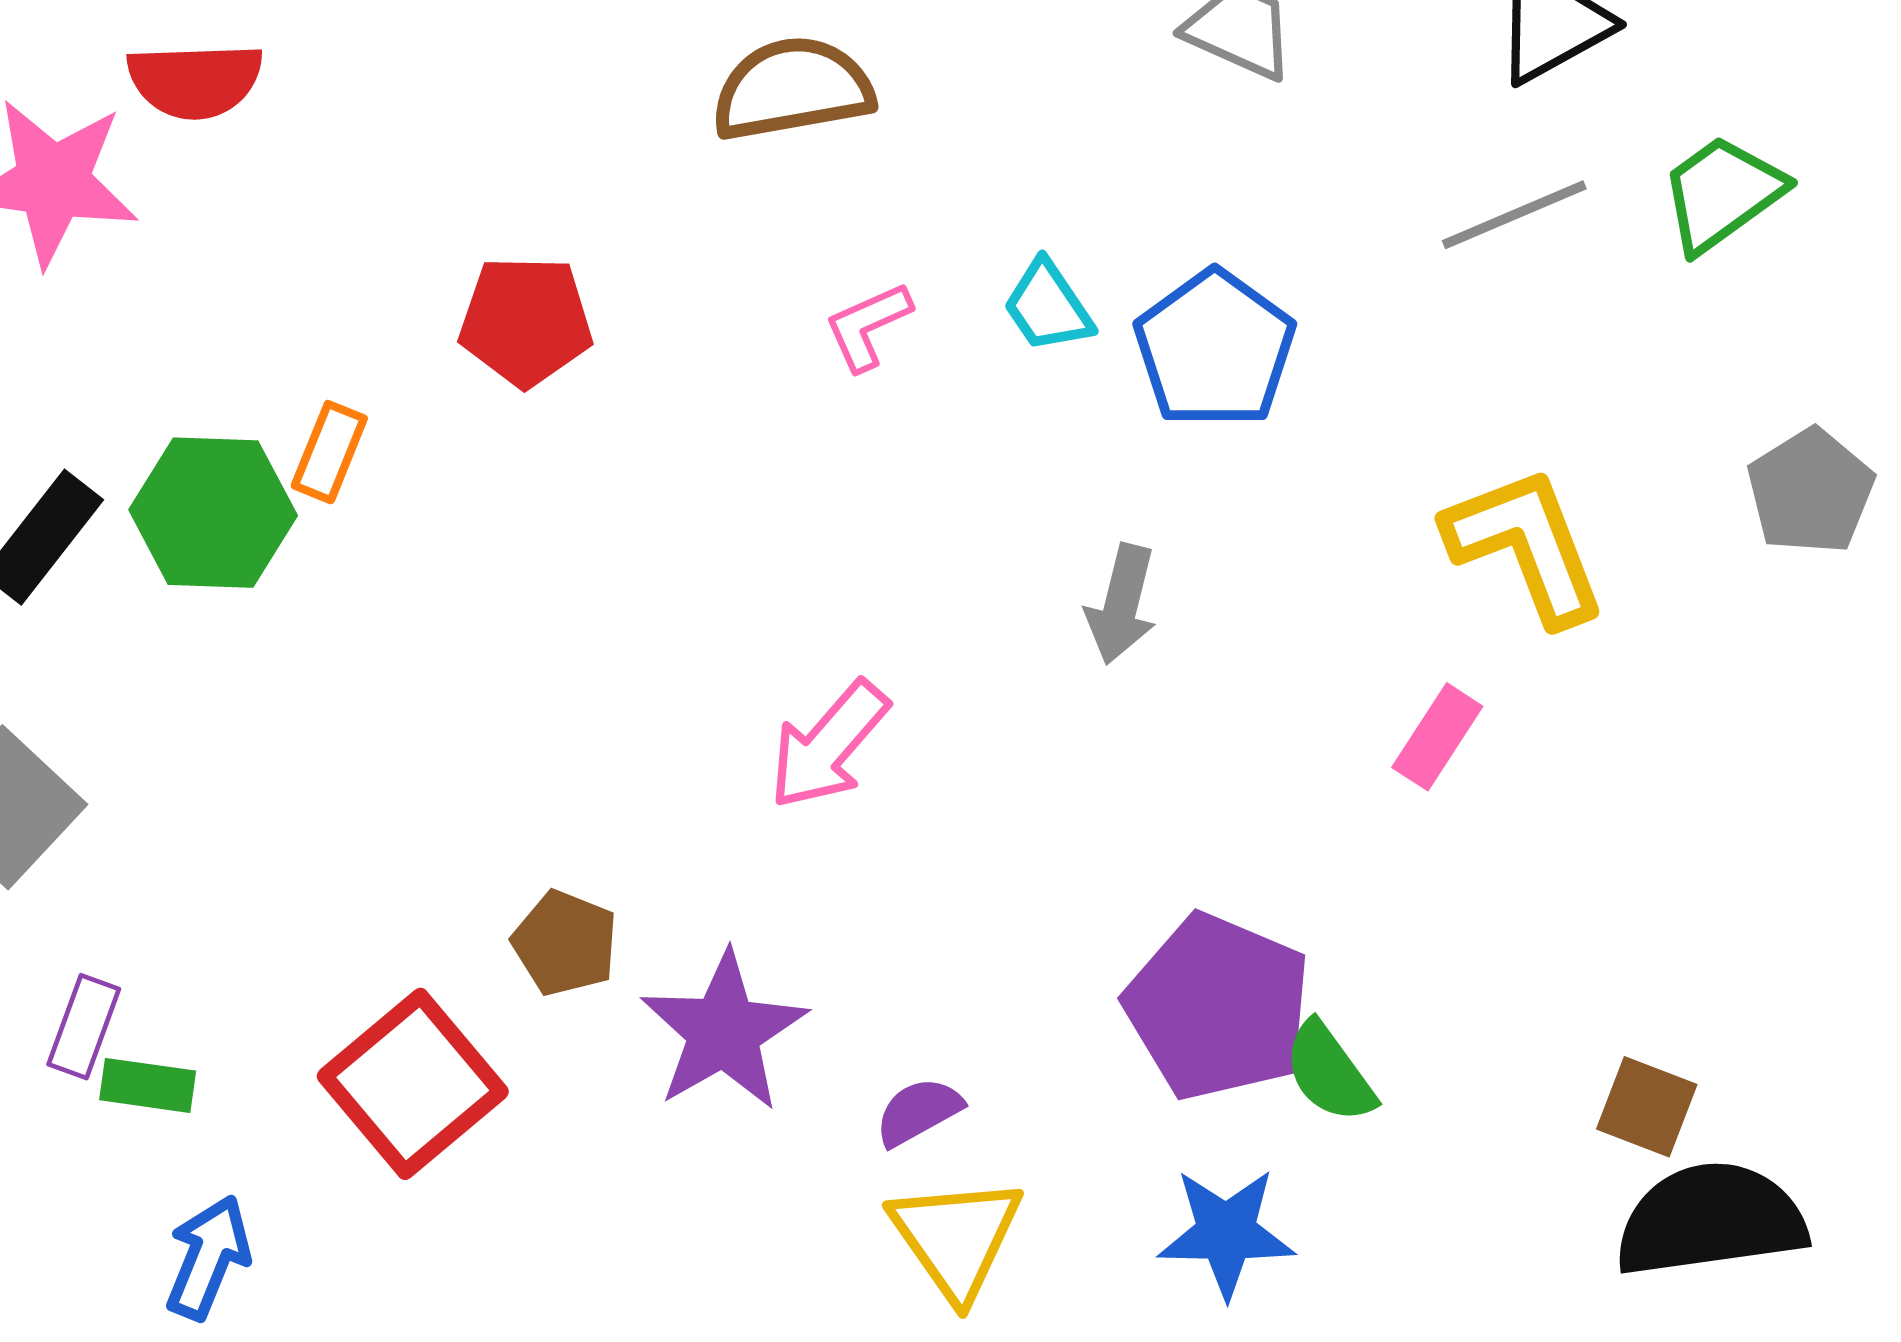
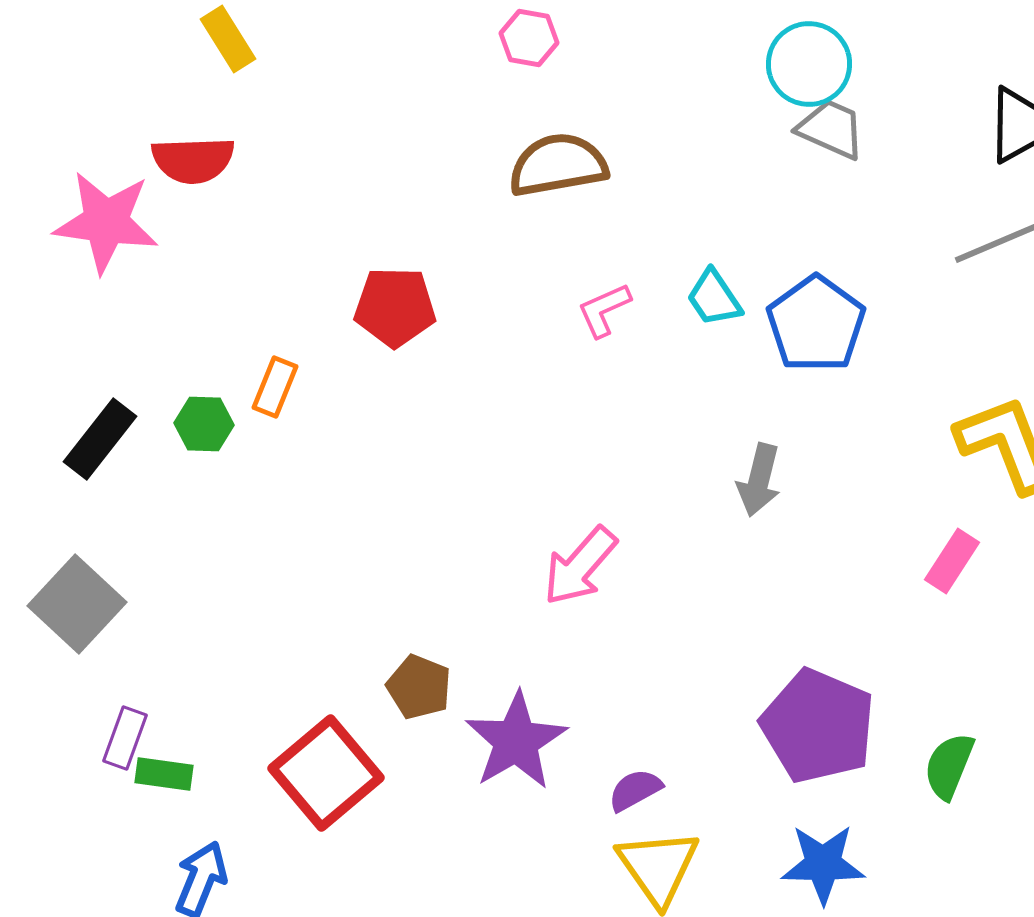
green hexagon: (213, 513) -> (204, 424), size x0.6
green semicircle: (1329, 1072) -> (949, 766), moved, turned 58

